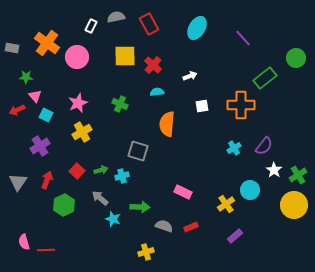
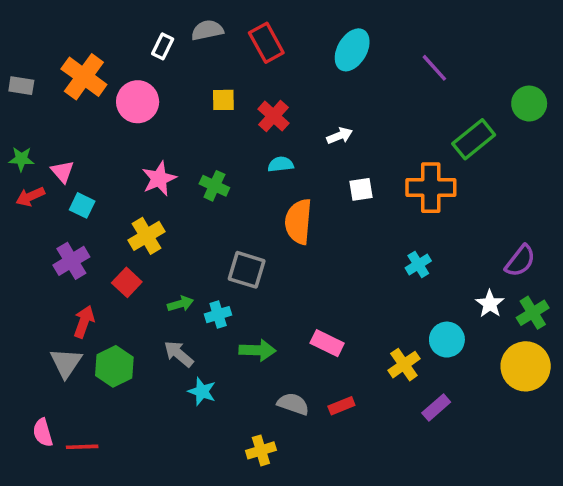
yellow square: (125, 56) -> (223, 100), size x0.6
green star: (26, 77) -> (21, 159), moved
pink star: (78, 103) -> (159, 179), moved
purple semicircle: (264, 146) -> (520, 261), moved
red square: (77, 171) -> (127, 282), moved
gray triangle: (18, 182) -> (66, 363), moved
green arrow: (140, 207) -> (257, 350), moved
purple rectangle: (235, 236) -> (436, 408), moved

